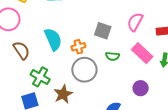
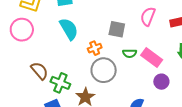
cyan semicircle: (53, 39) -> (69, 29), moved
brown semicircle: (21, 50) -> (40, 71), moved
pink rectangle: (142, 53) -> (152, 58), moved

